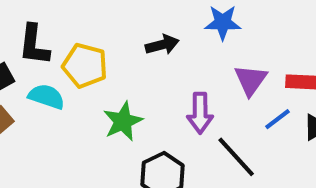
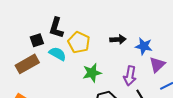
blue star: (223, 23) -> (144, 46), moved

